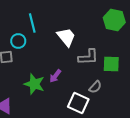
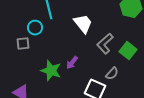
gray L-shape: (88, 57) -> (105, 44), turned 140
green square: (111, 64) -> (128, 51), turned 36

